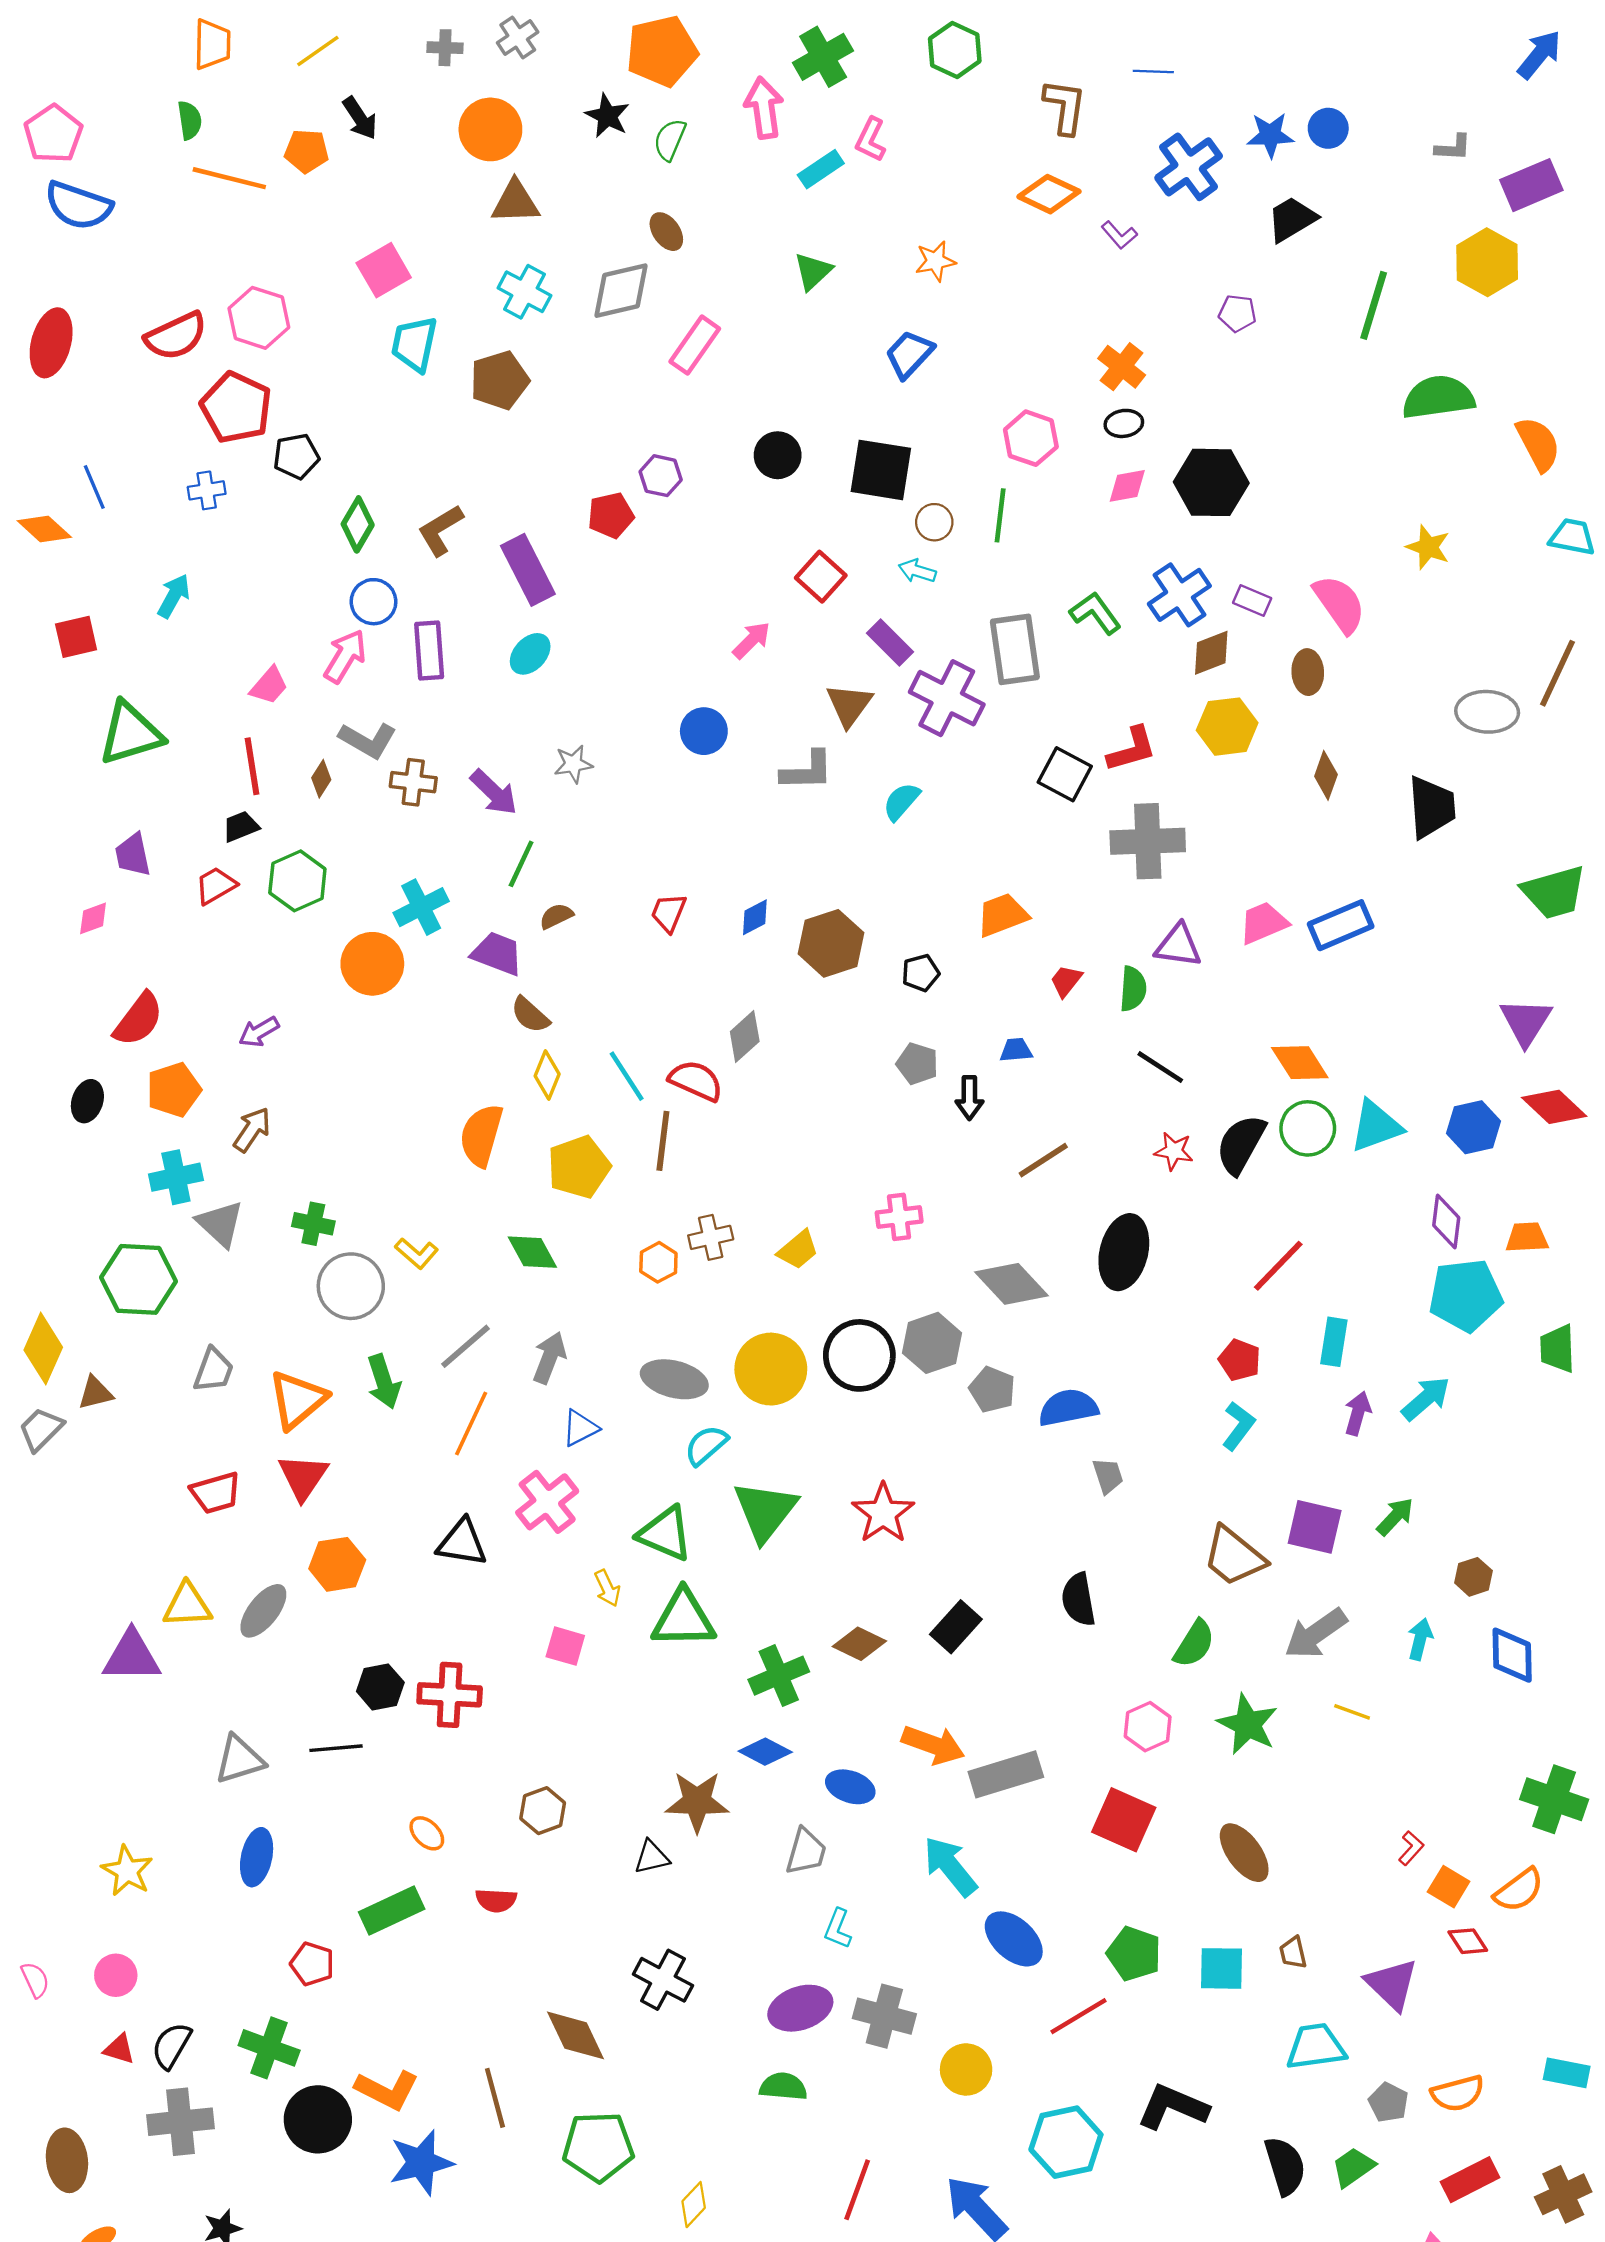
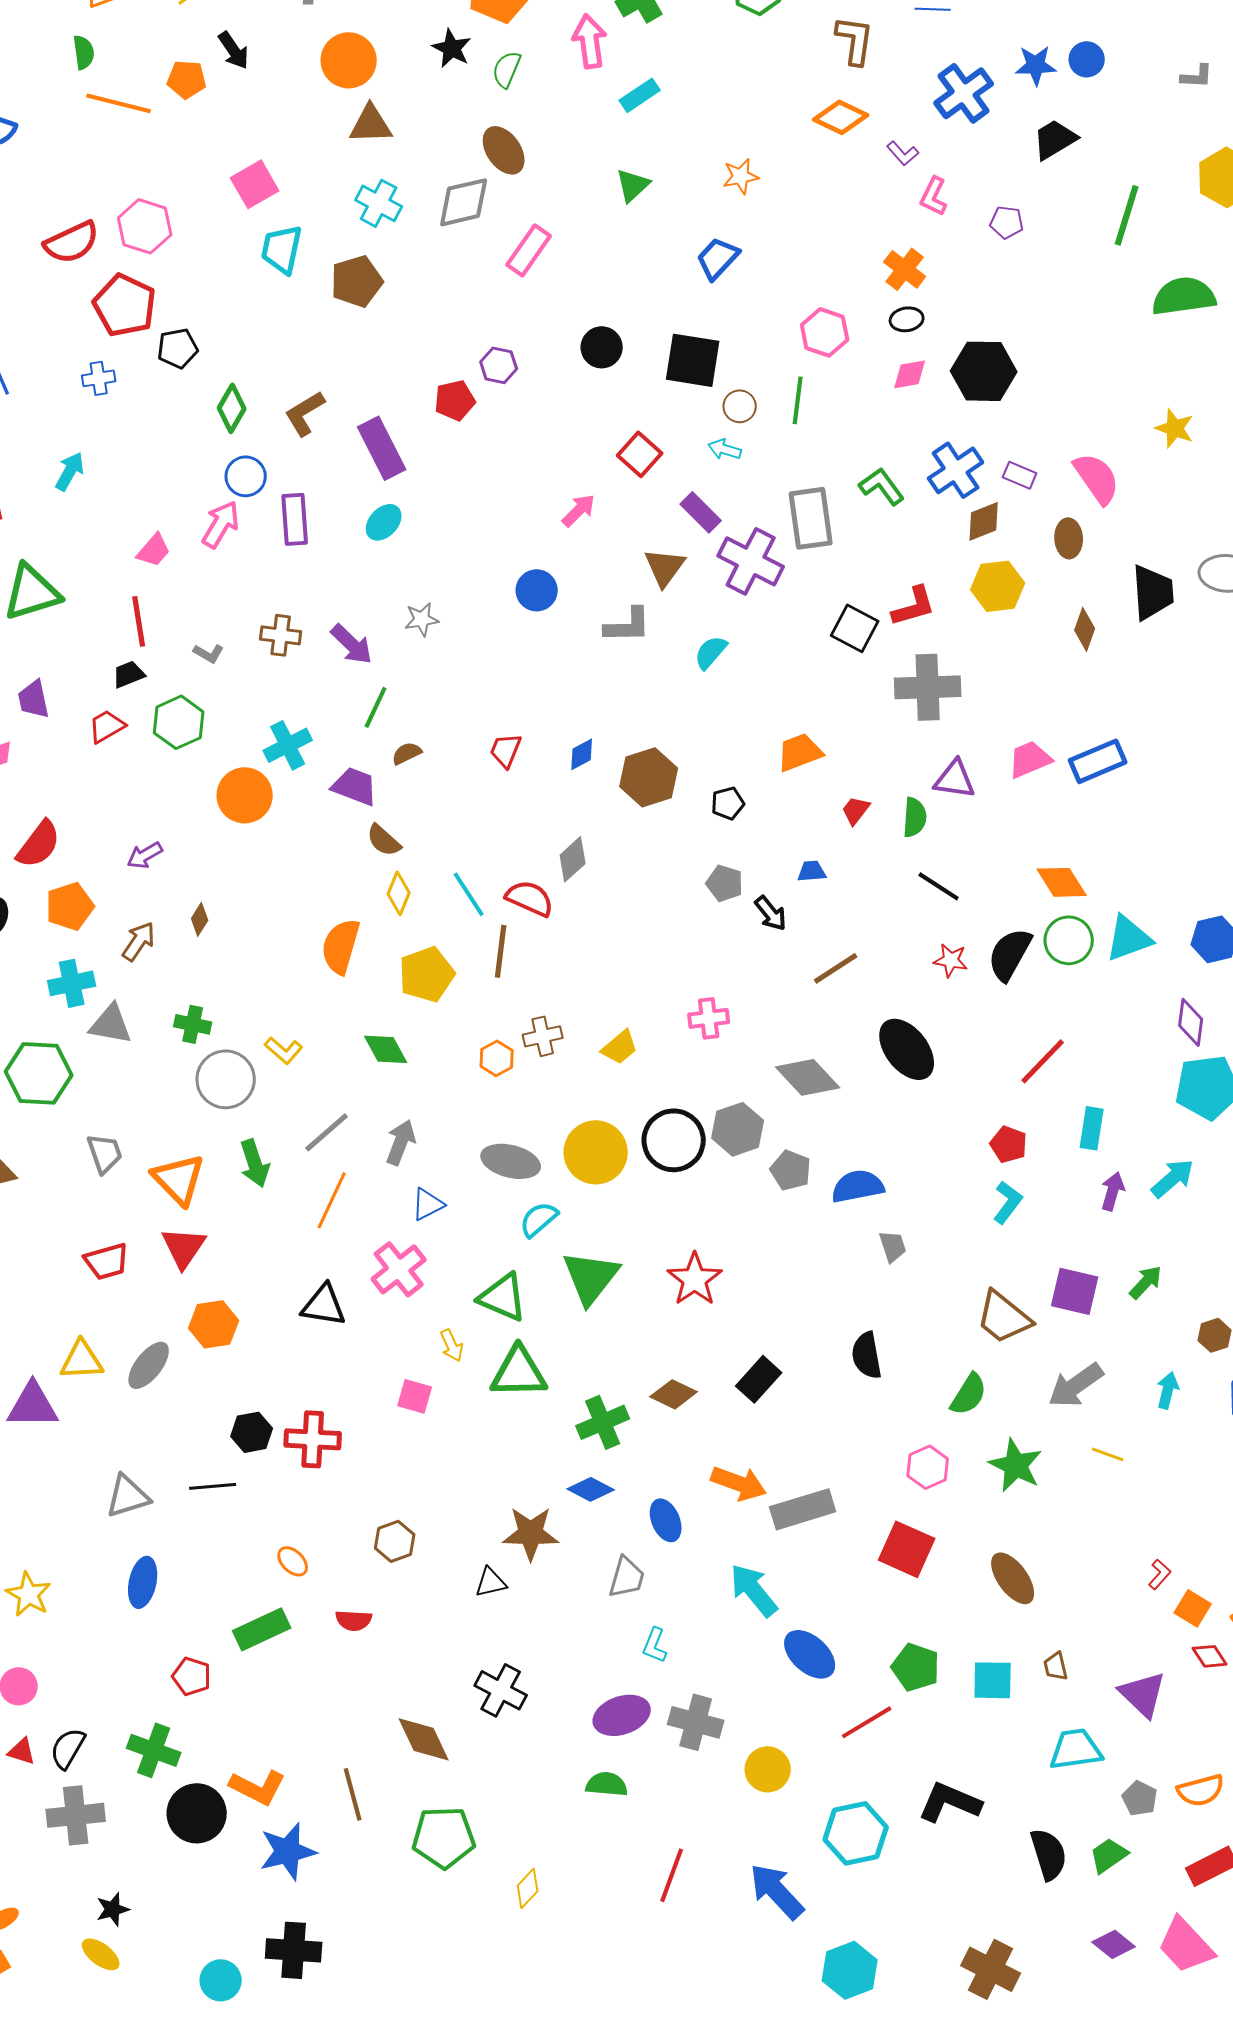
pink L-shape: (871, 140) -> (934, 196), moved
brown ellipse: (666, 232) -> (504, 150), size x1.4
gray L-shape: (368, 740) -> (209, 653), moved, size x0.6
brown diamond: (321, 779) -> (200, 919), moved
black trapezoid: (1431, 807) -> (1153, 592), moved
black arrow: (969, 1098) -> (771, 913), turned -39
gray triangle: (220, 1224) -> (111, 1024), turned -33
black ellipse: (1124, 1252) -> (907, 1049), turned -52
gray trapezoid: (213, 1370) -> (105, 1153), turned -39
orange triangle: (297, 1400) -> (179, 1179), turned -34
blue ellipse: (850, 1787) -> (666, 1520), turned 48

